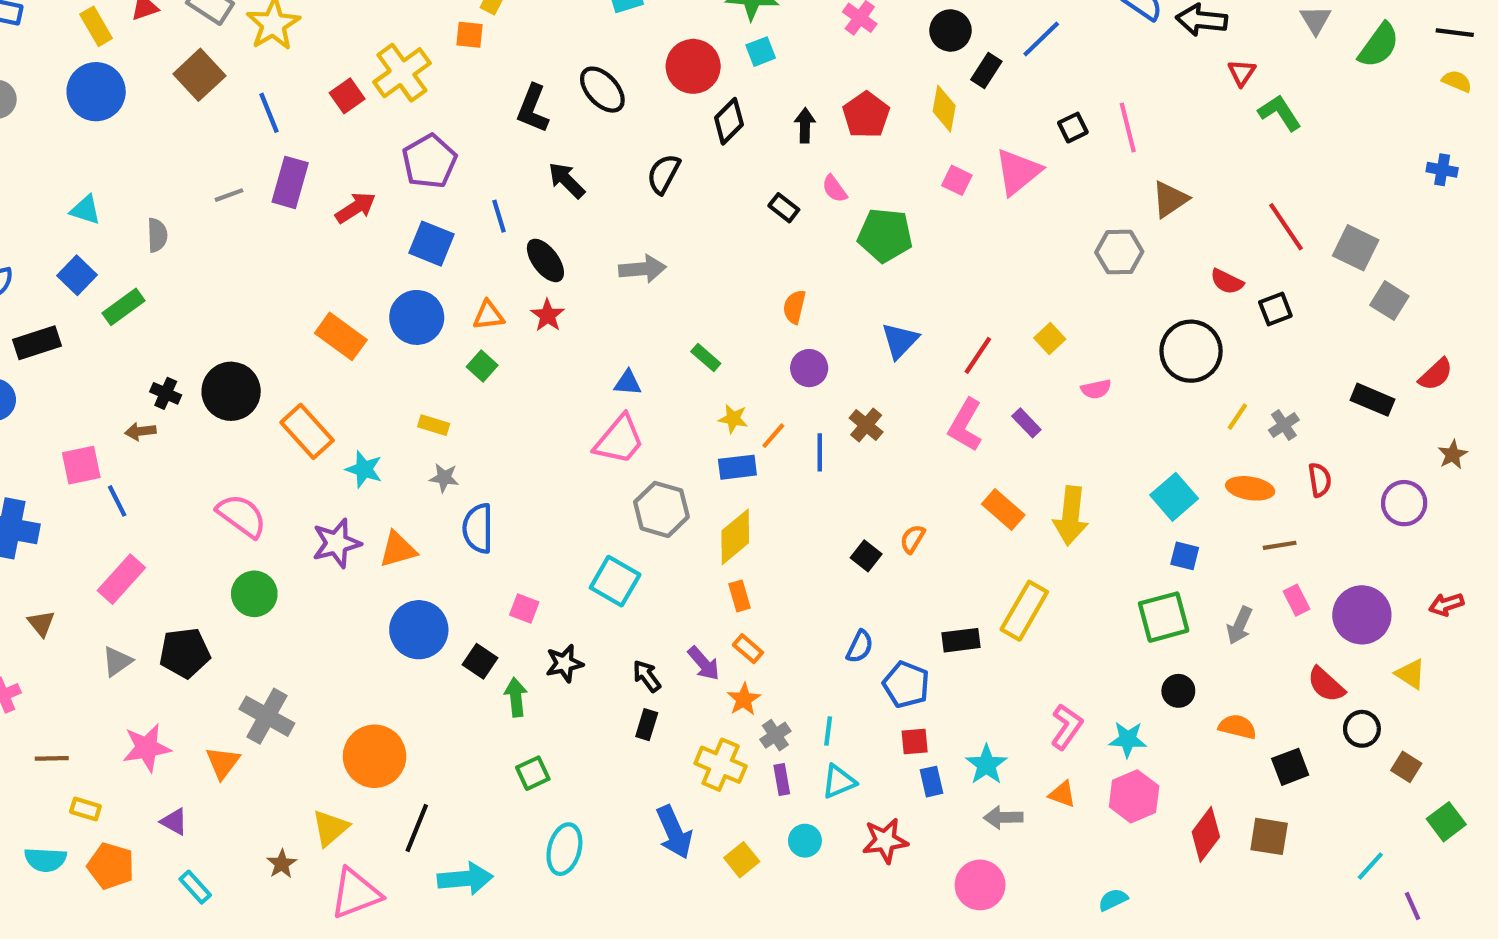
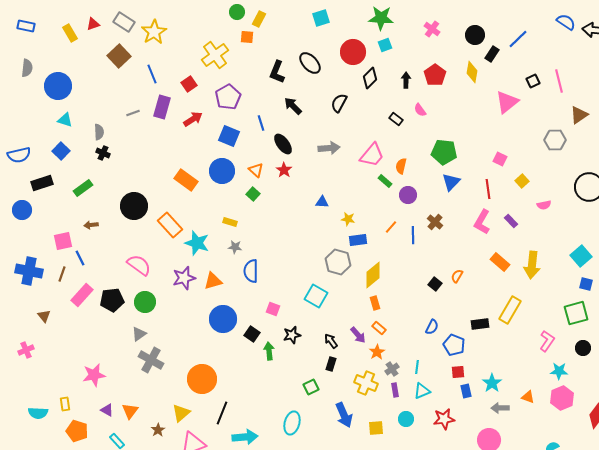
blue circle: (96, 92) -> (58, 86), moved
red square: (347, 96) -> (189, 84), moved
pink square: (957, 180) -> (500, 159), moved
green pentagon: (885, 235) -> (444, 152), moved
green rectangle: (123, 307) -> (83, 188), moved
orange triangle: (488, 315) -> (256, 170), turned 49
red line: (978, 355) -> (488, 189), turned -42
green rectangle: (706, 358) -> (385, 181), moved
black cross: (166, 393) -> (103, 153), moved
yellow star: (733, 419) -> (348, 219), moved
pink trapezoid: (619, 440) -> (372, 155), moved
blue rectangle: (737, 467) -> (358, 240), moved
cyan star: (364, 469) -> (197, 243), size x1.4
black pentagon: (185, 653) -> (112, 300), moved
gray triangle: (117, 661) -> (139, 334), moved
pink L-shape: (1067, 727) -> (547, 341), moved
brown line: (52, 758) -> (62, 274), moved, turned -70
orange triangle: (223, 763) -> (130, 411), moved
green square: (533, 773) -> (311, 387), moved
yellow rectangle: (85, 809) -> (65, 404), turned 64
cyan semicircle: (45, 860) -> (38, 413), moved
yellow square: (742, 860) -> (376, 428), turned 35

